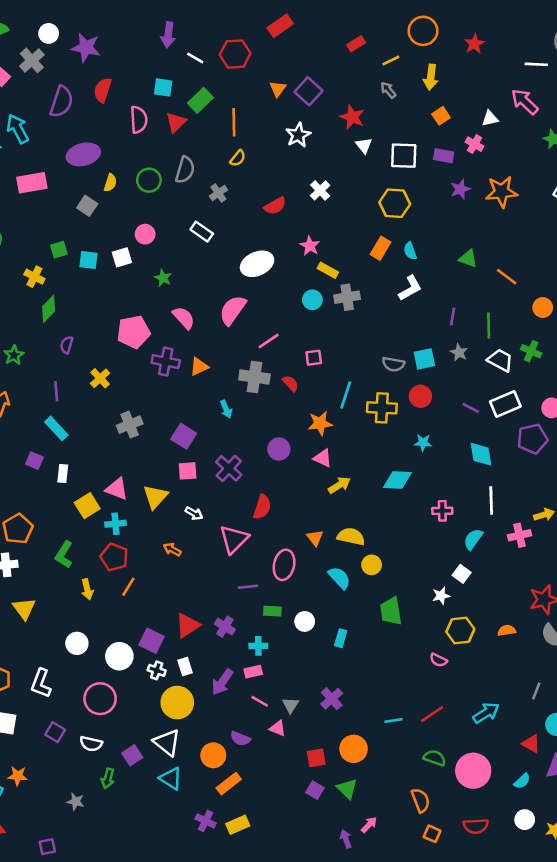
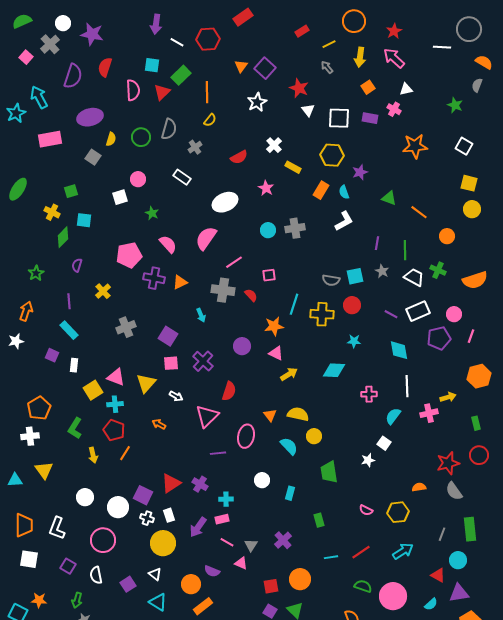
pink arrow: (525, 102) -> (394, 58), moved
purple star: (460, 189) -> (360, 172), moved
cyan square: (88, 260) -> (84, 220), moved
yellow rectangle: (328, 270) -> (293, 167), moved
green rectangle: (272, 611) -> (319, 520), moved, turned 72
yellow hexagon: (460, 630) -> (398, 512), moved
white triangle: (167, 742) -> (155, 574), size x0.6
white semicircle: (91, 744) -> (96, 575), turned 66
green arrow: (108, 778) -> (77, 600), moved

